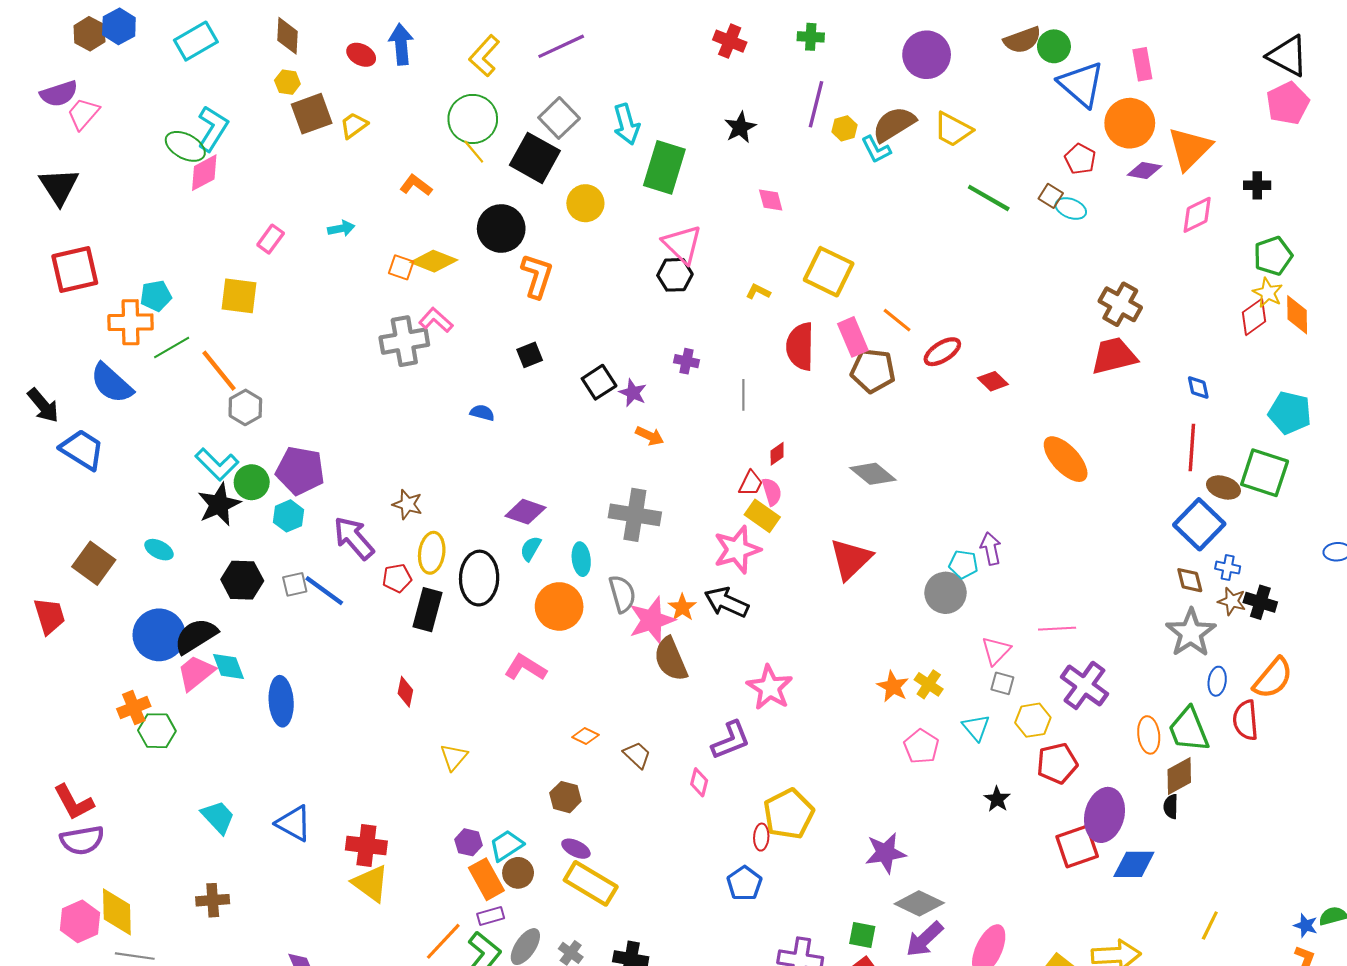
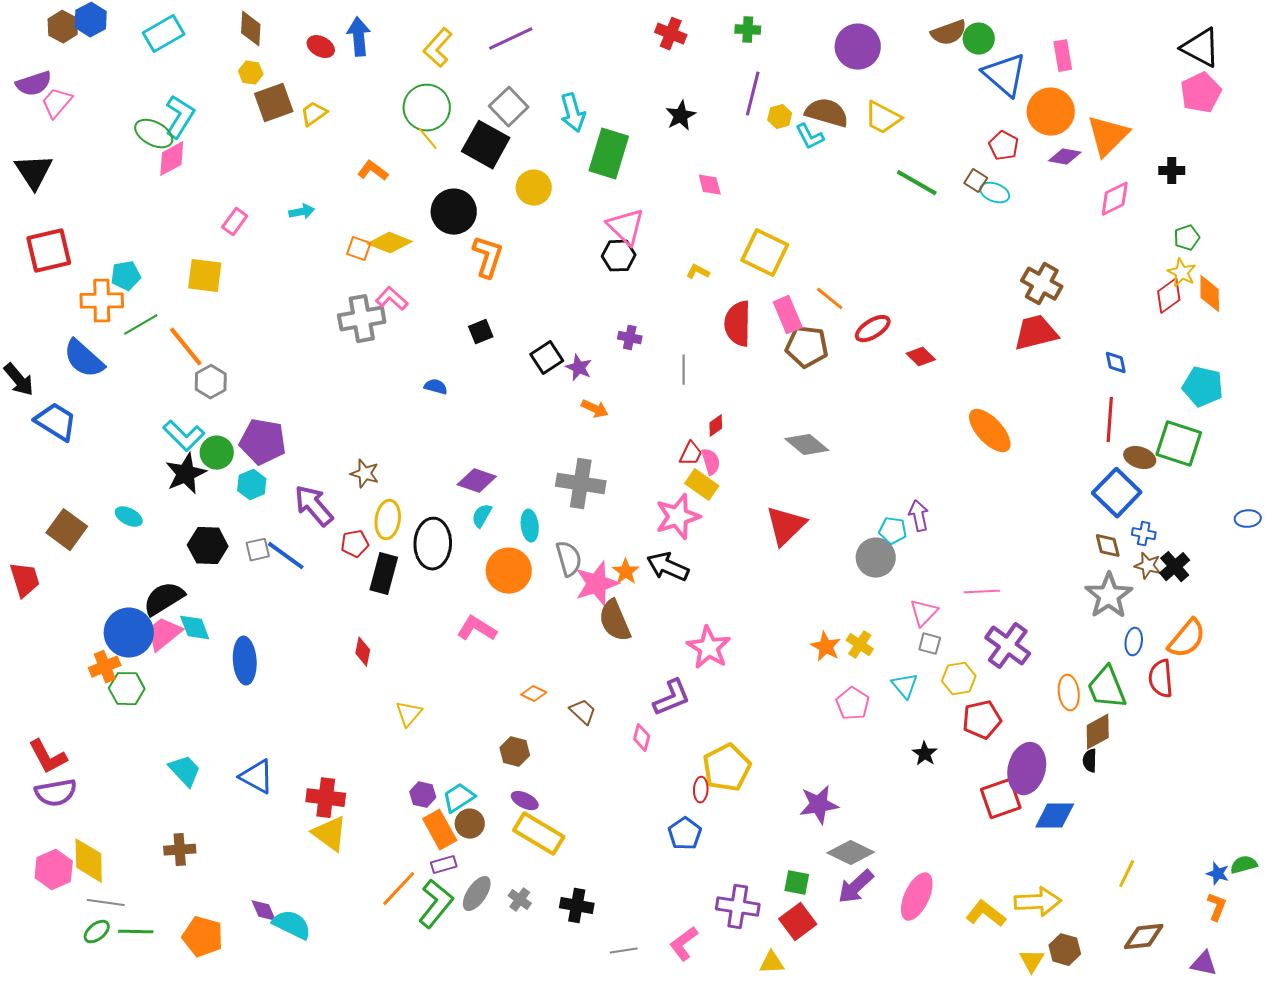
brown semicircle: (894, 124) -> (827, 113), turned 48
green pentagon: (1273, 256) -> (1187, 238), size x0.7
black cross: (1260, 602) -> (1175, 567), turned 32
blue circle: (159, 635) -> (129, 633), moved

